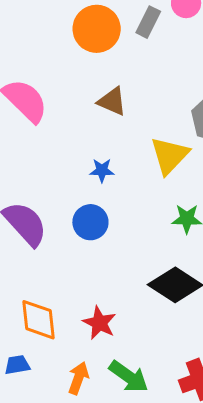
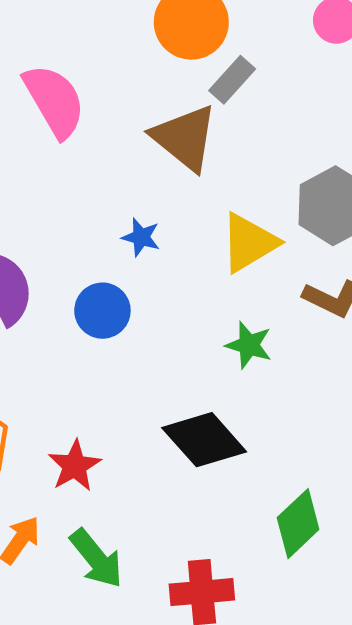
gray rectangle: (148, 22) -> (232, 80), moved
brown triangle: (112, 101) -> (185, 138), size x1.5

